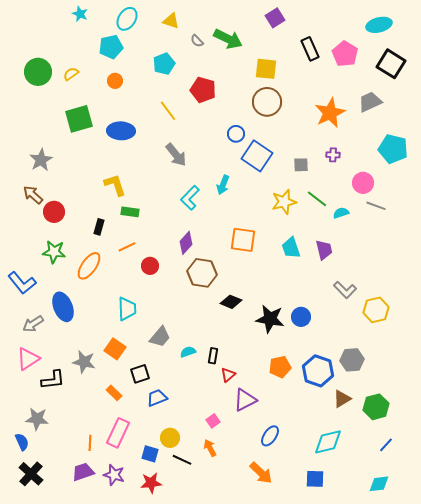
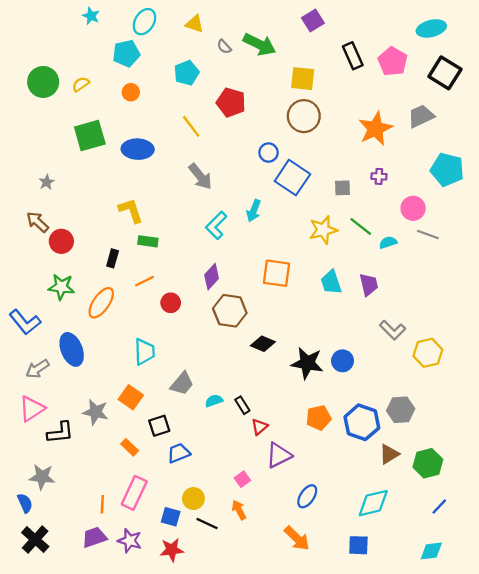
gray star: (41, 160) -> (47, 182), size x0.6
black rectangle: (213, 356) -> (242, 405), turned -42

